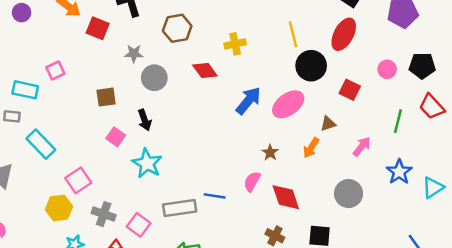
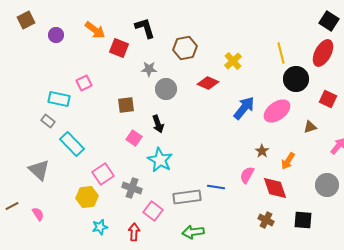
yellow cross: (235, 44) -> (233, 61), turned -30
red diamond: (205, 70) -> (208, 83), turned -30
gray rectangle: (12, 116) -> (48, 121), turned 32
orange arrow: (311, 148) -> (288, 161), moved
gray cross: (104, 214) -> (132, 188), moved

